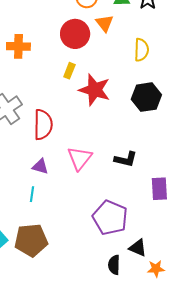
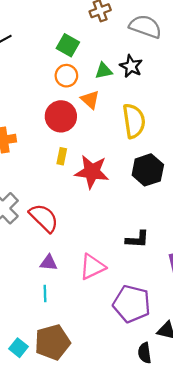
yellow semicircle: (141, 50) -> (134, 121), size x1.4
red semicircle: (43, 125) -> (44, 218), turned -36
pink triangle: (80, 158) -> (92, 267), moved, turned 36

